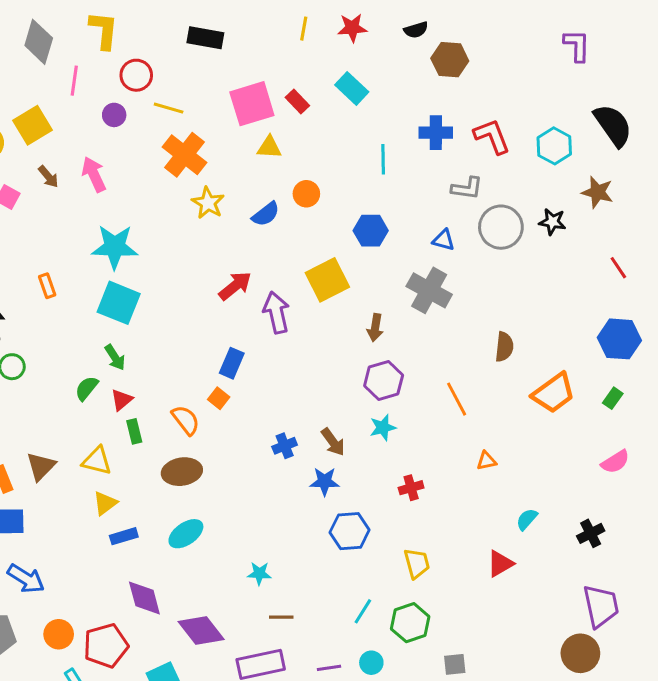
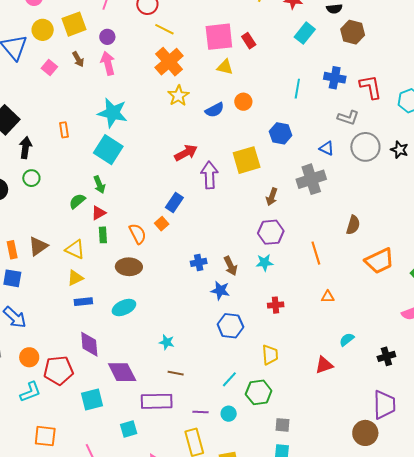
cyan rectangle: (352, 88) -> (305, 33), moved, turned 75
purple circle: (114, 115) -> (107, 37), moved
gray cross: (429, 290) -> (311, 179), turned 32

